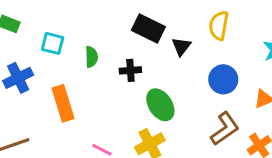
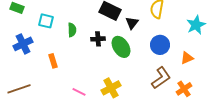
orange rectangle: (63, 103) -> (53, 61), size x0.6
green ellipse: (160, 105) -> (121, 47), moved

